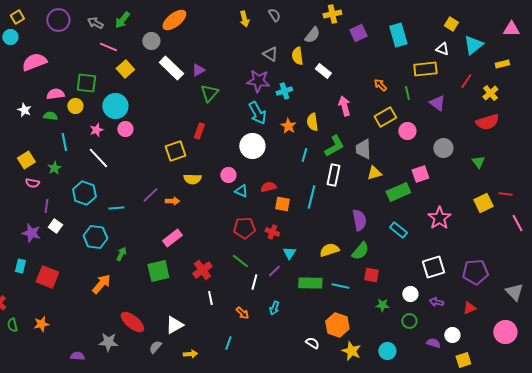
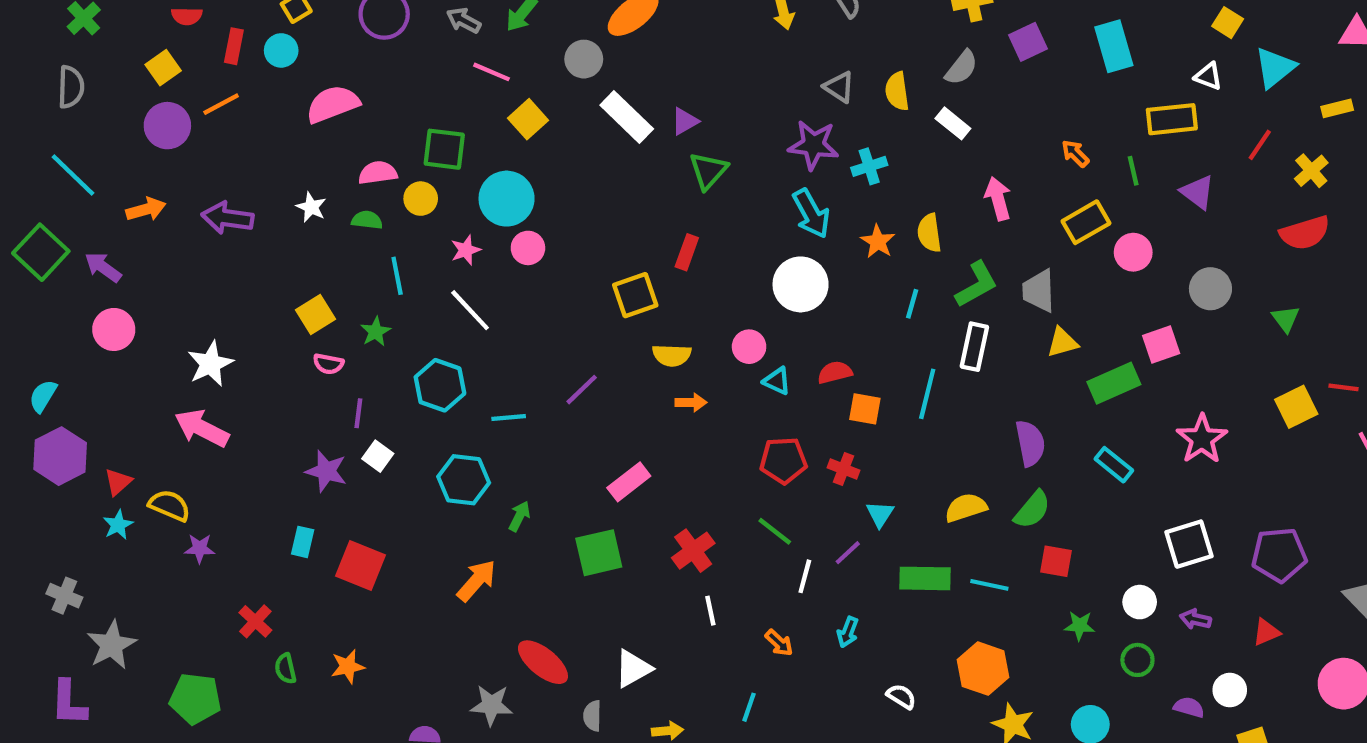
gray semicircle: (312, 35) -> (961, 68), moved
orange arrow: (172, 201) -> (691, 402), moved
white semicircle: (312, 343) -> (901, 696), moved
gray semicircle: (155, 347) -> (592, 716), turned -40

